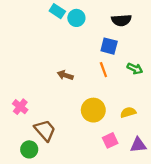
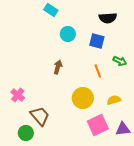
cyan circle: (76, 18) -> (68, 34), moved
orange line: (103, 70) -> (98, 71), moved
brown arrow: (65, 75) -> (58, 67), turned 88
pink square: (110, 140) -> (98, 125), size x1.5

